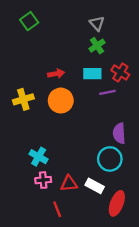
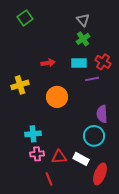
orange circle: (61, 101) -> (57, 97), moved
cyan cross: (39, 157) -> (33, 134), turned -35

